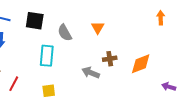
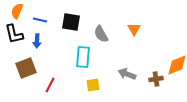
brown cross: (110, 59) -> (156, 79), moved
yellow square: (49, 91) -> (93, 85), moved

